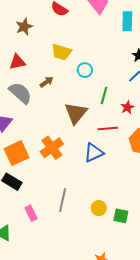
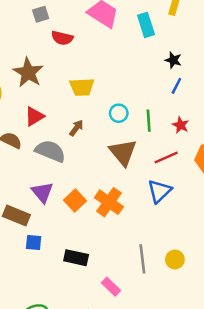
brown star: (24, 27) -> (28, 73), size x1.4
cyan circle: (85, 70) -> (119, 113), moved
orange square: (17, 153) -> (75, 200), moved, size x0.7
yellow circle: (99, 208) -> (175, 260), moved

